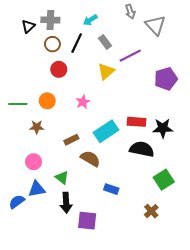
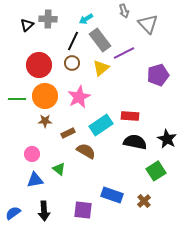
gray rectangle: (105, 42) -> (100, 40), size x1.6
brown circle: (52, 44) -> (72, 63), moved
red circle: (59, 69) -> (39, 65), moved, size x1.6
orange circle: (47, 101) -> (45, 96), size x1.6
pink star: (83, 102) -> (79, 97), size x1.6
brown star: (37, 127) -> (45, 121), moved
black star: (163, 128) -> (167, 139), moved, turned 30
blue rectangle: (111, 189) -> (112, 195), moved, size x1.5
blue semicircle: (17, 202) -> (13, 213), moved
black arrow: (66, 203) -> (44, 211), moved

